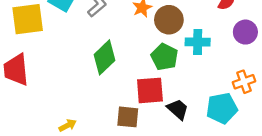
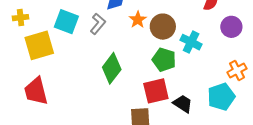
cyan cross: (198, 42) -> (191, 42), turned 35

